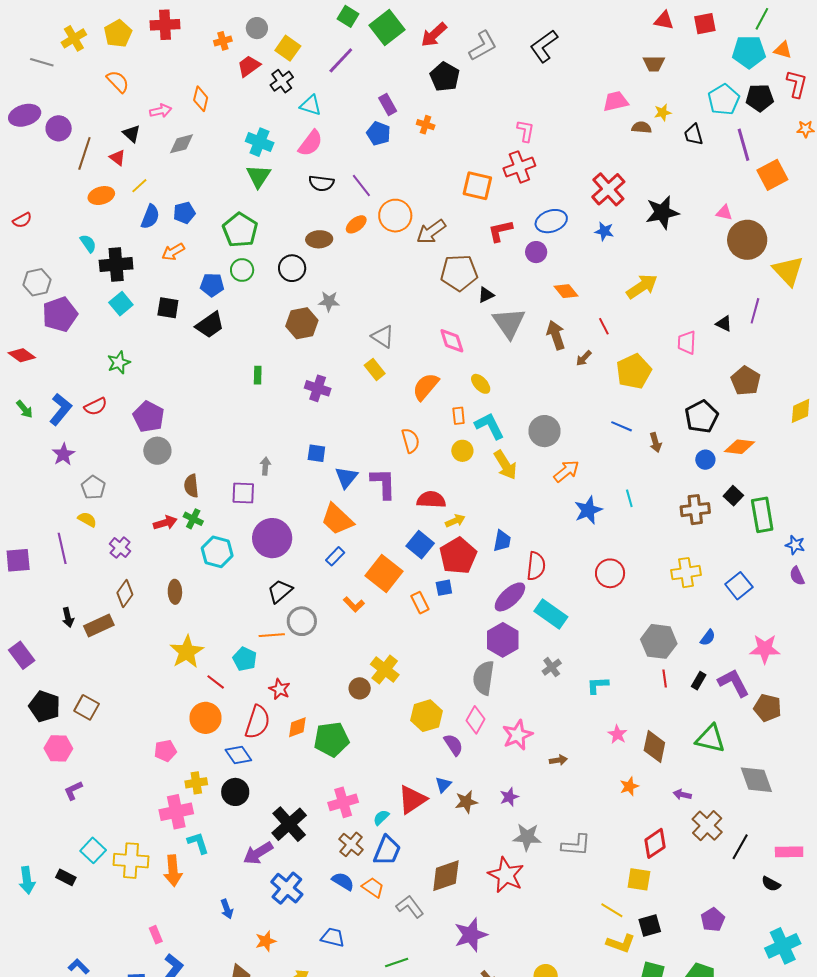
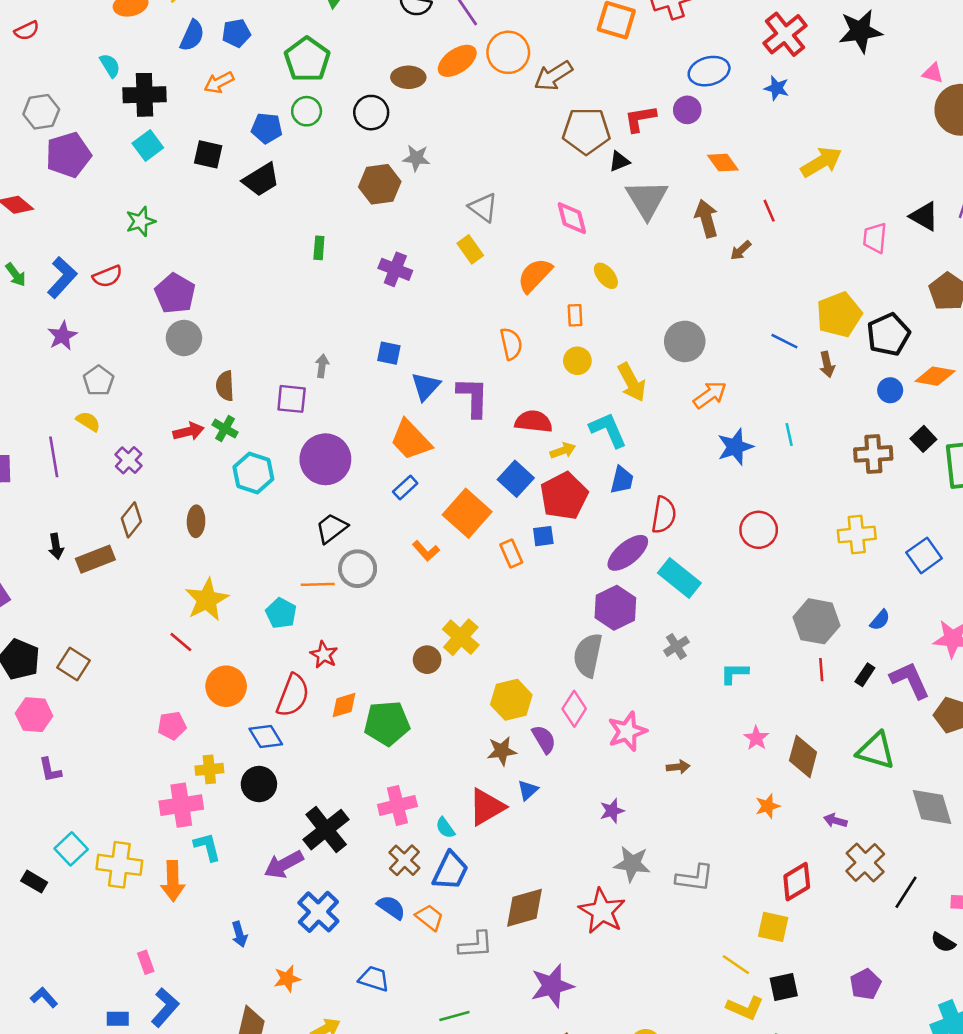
black star: (662, 212) -> (860, 31), moved
orange ellipse: (356, 224) -> (457, 61), size x1.4
red L-shape: (500, 231) -> (640, 119), moved
black triangle: (724, 324) -> (924, 216), size x1.4
yellow pentagon: (634, 371) -> (839, 315), moved
cyan L-shape: (490, 426) -> (608, 430), moved
red line: (216, 682) -> (181, 642), moved
purple L-shape: (73, 790) -> (50, 770), turned -80
brown star: (466, 802) -> (502, 751), moved
cyan semicircle: (381, 817) -> (445, 828), turned -84
gray L-shape: (410, 907) -> (476, 945), turned 120

